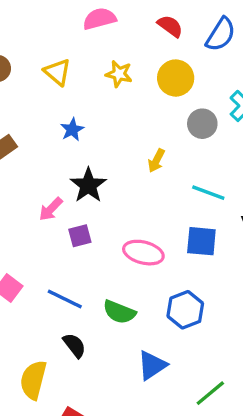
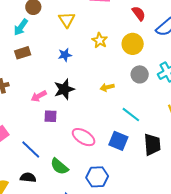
yellow star: (119, 74) -> (100, 40), moved
yellow arrow: (156, 161) -> (107, 87), turned 32
black semicircle: (74, 345) -> (28, 177), turned -63

